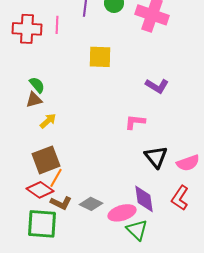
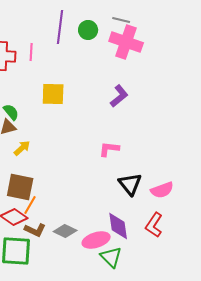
yellow square: (100, 57) -> (53, 94), moved
purple L-shape: (157, 86) -> (119, 96), moved, turned -70
brown square: (46, 160) -> (20, 187), turned 32

